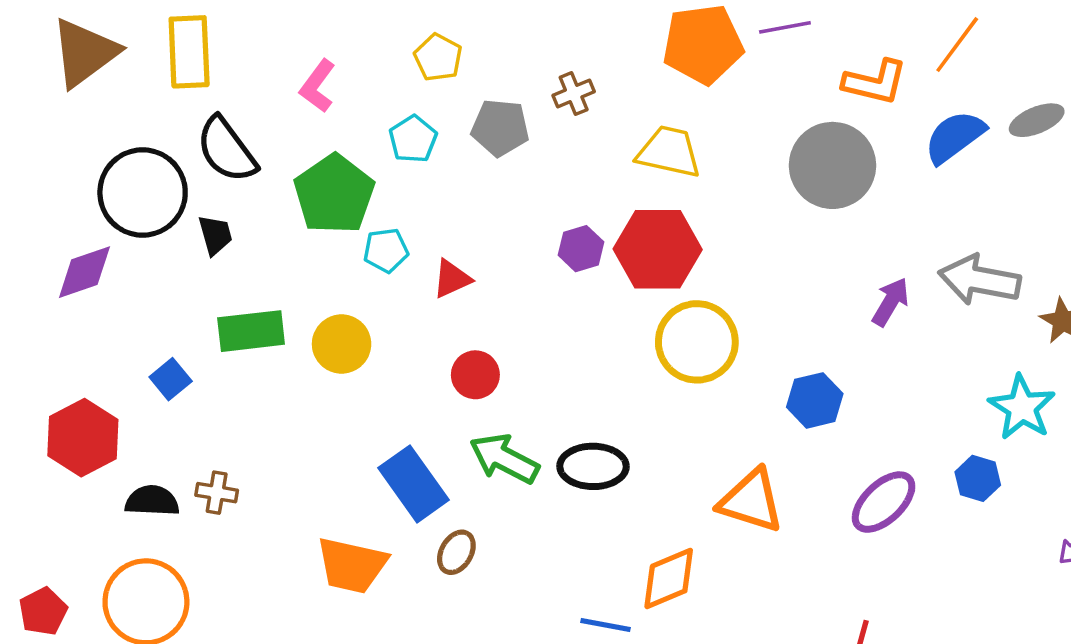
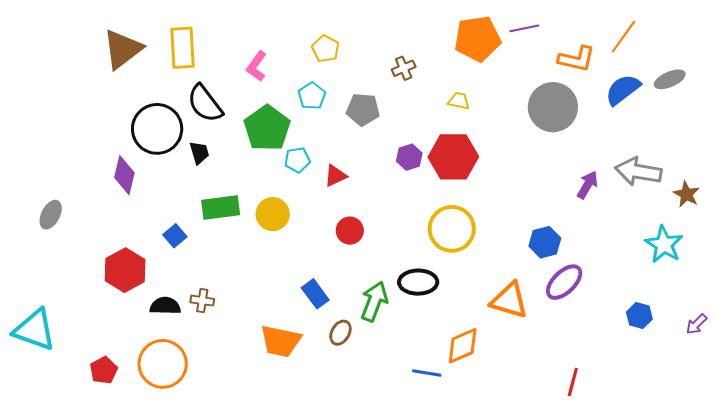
gray pentagon: (500, 128) -> (363, 109), moved
yellow trapezoid: (669, 152) -> (459, 101), size x0.6
purple diamond: (84, 272) -> (124, 175), turned -57
yellow circle: (697, 342) -> (452, 229), moved
green arrow: (504, 459) -> (374, 301), moved, turned 84
blue hexagon: (978, 478) -> (639, 316), moved
blue rectangle: (413, 484) -> (315, 294), size x0.7
purple ellipse: (884, 502) -> (564, 282), moved

